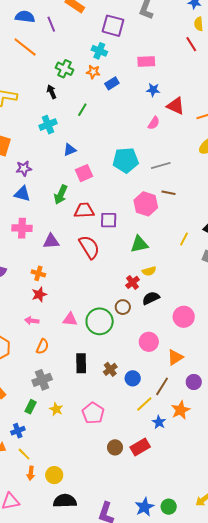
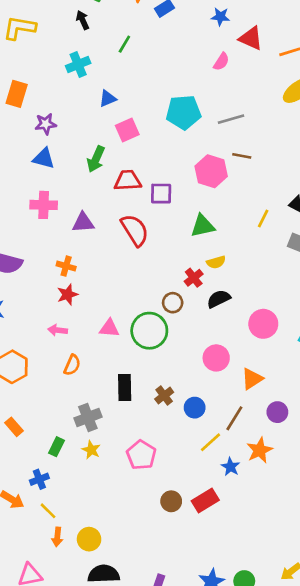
brown circle: (123, 307) -> (173, 303), moved
gray cross: (42, 380) -> (88, 418), moved

